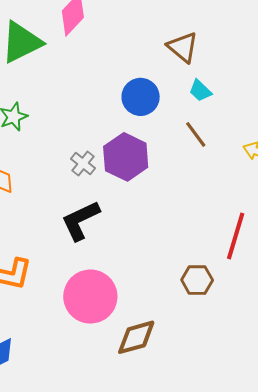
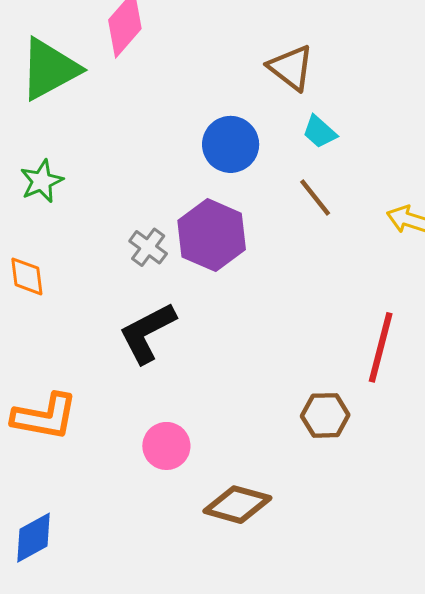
pink circle: (90, 297) -> (166, 446), size x0.6
brown diamond: (136, 337) -> (237, 505), turned 33

